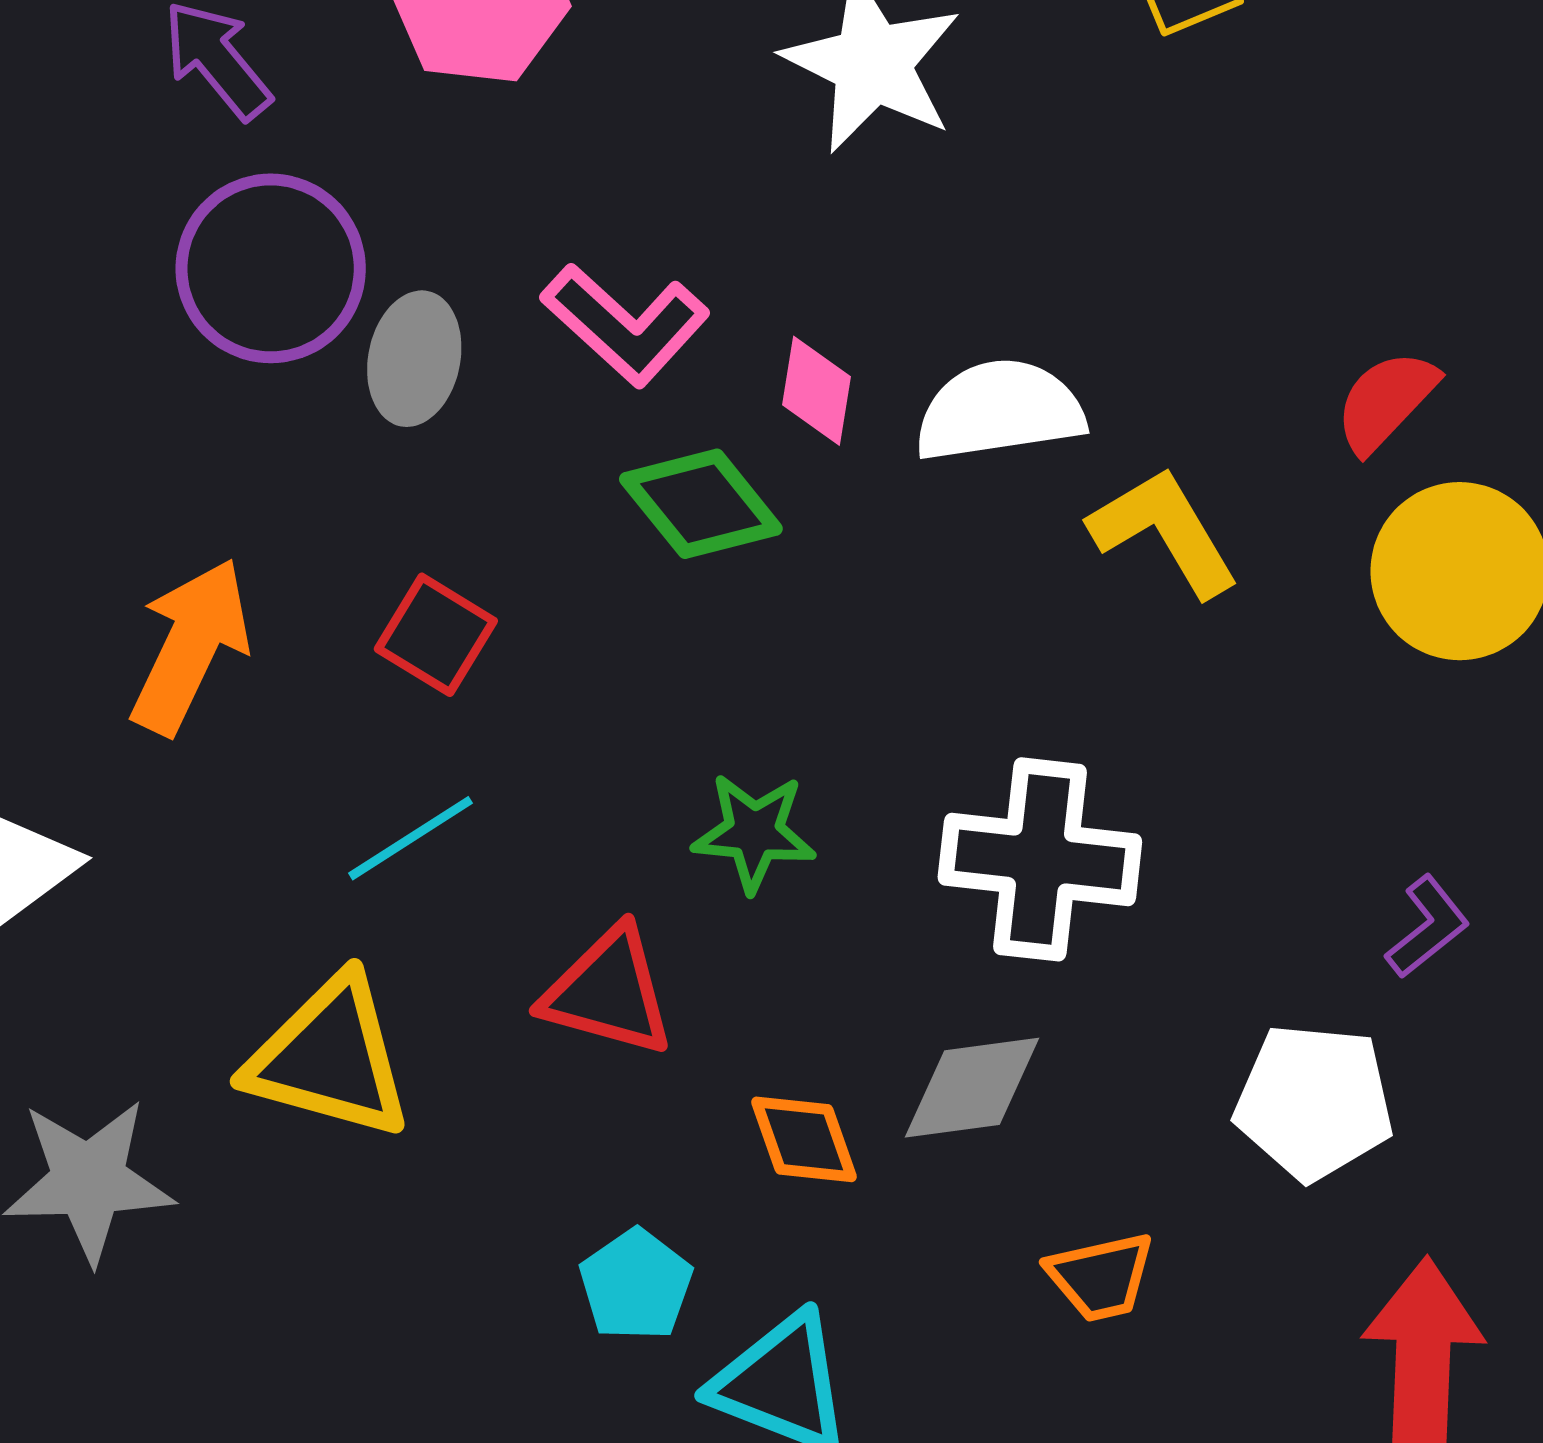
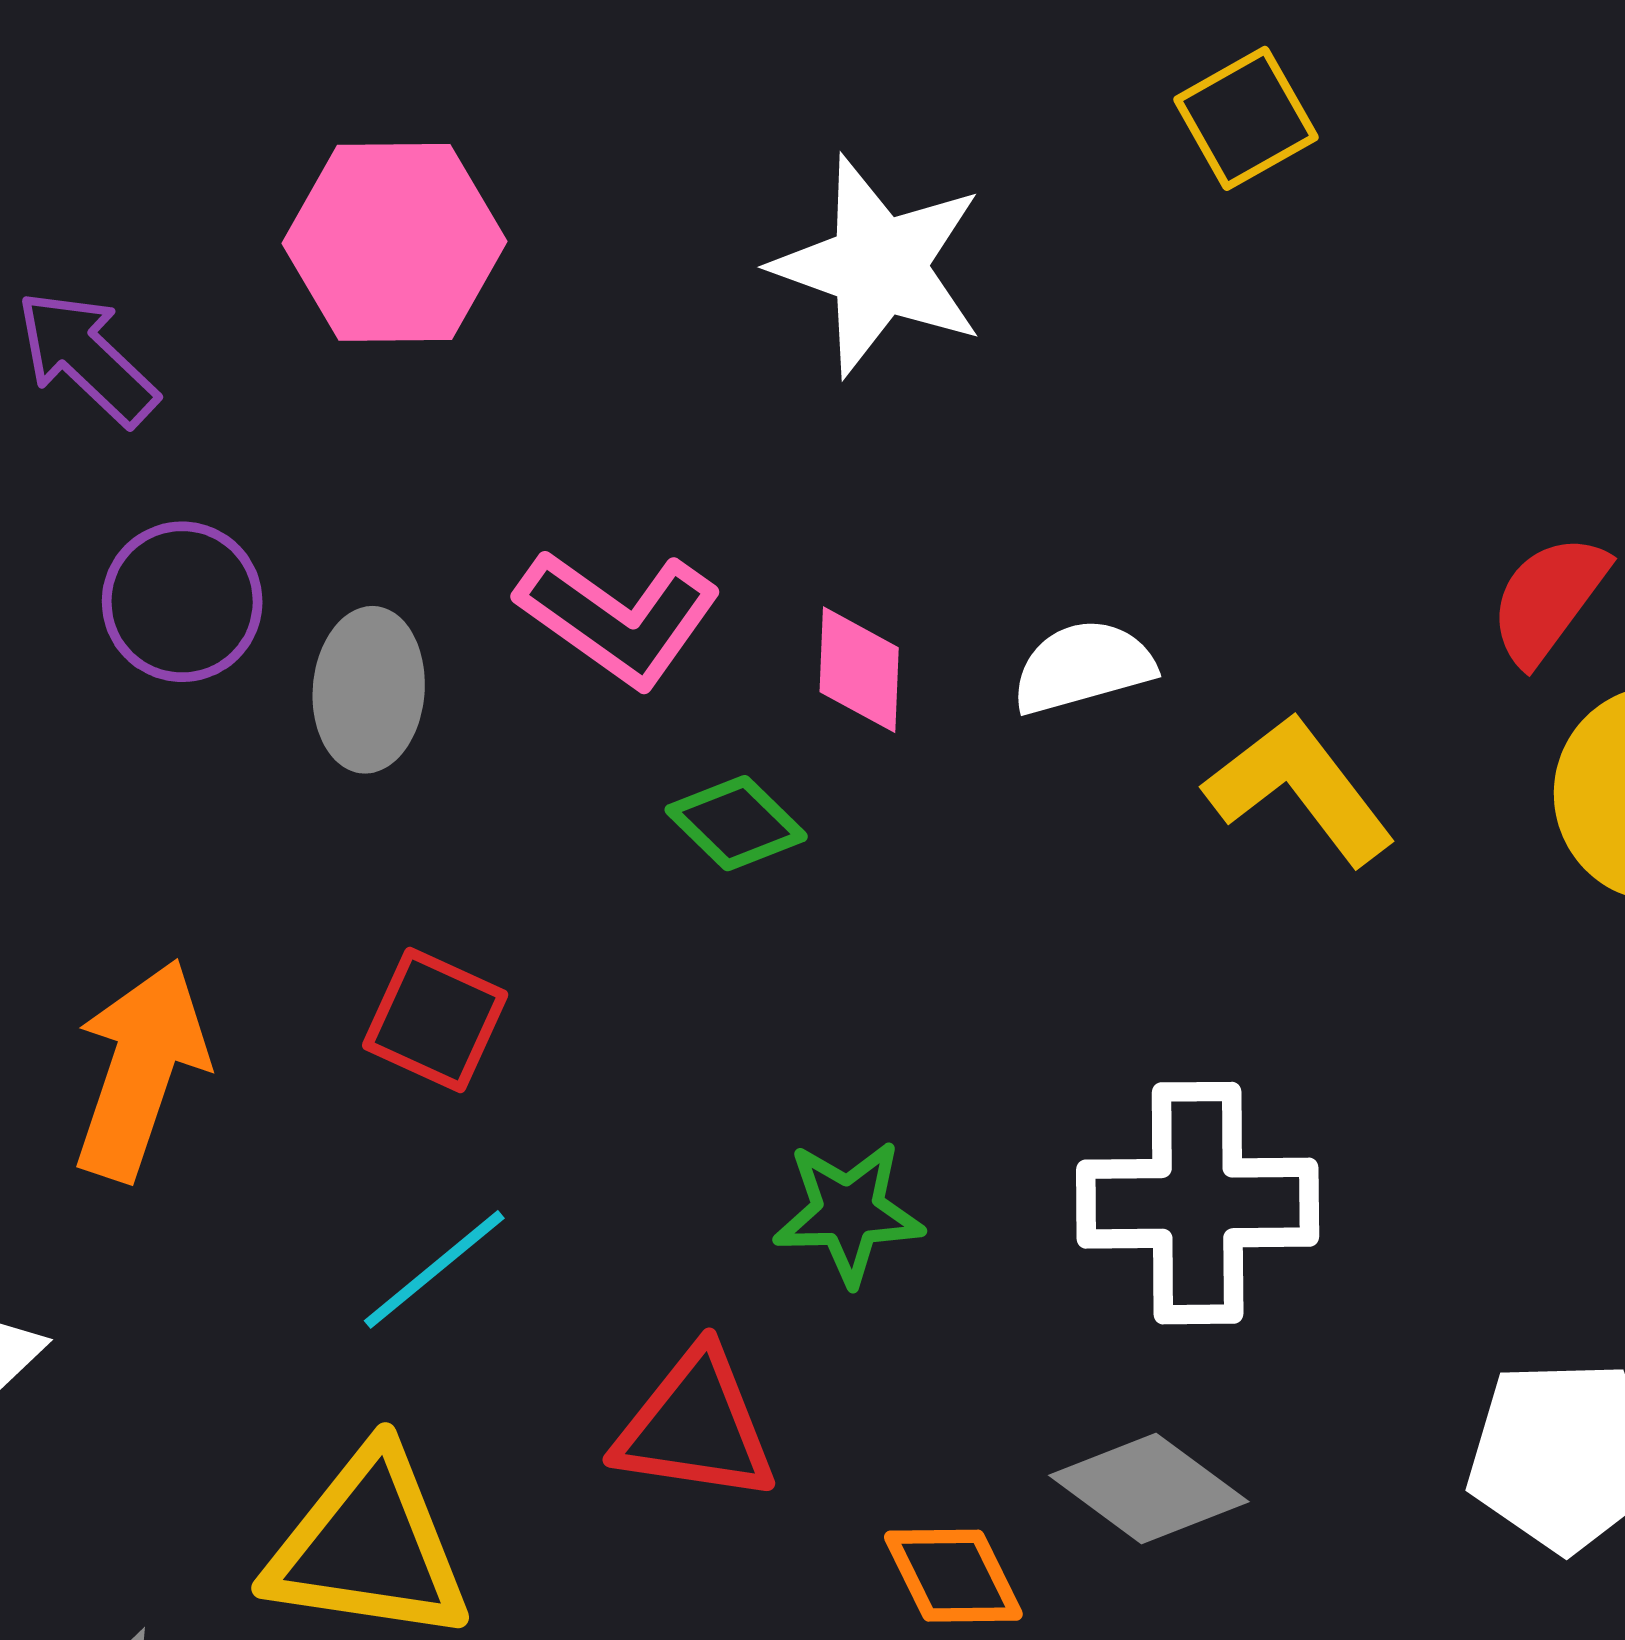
purple circle: (271, 268) -> (182, 602), size x0.7
white semicircle: (999, 410) -> (1083, 667), size x0.7
green diamond: (701, 504) -> (736, 823), size x0.7
gray diamond: (972, 1088) -> (1149, 1489), turned 51

